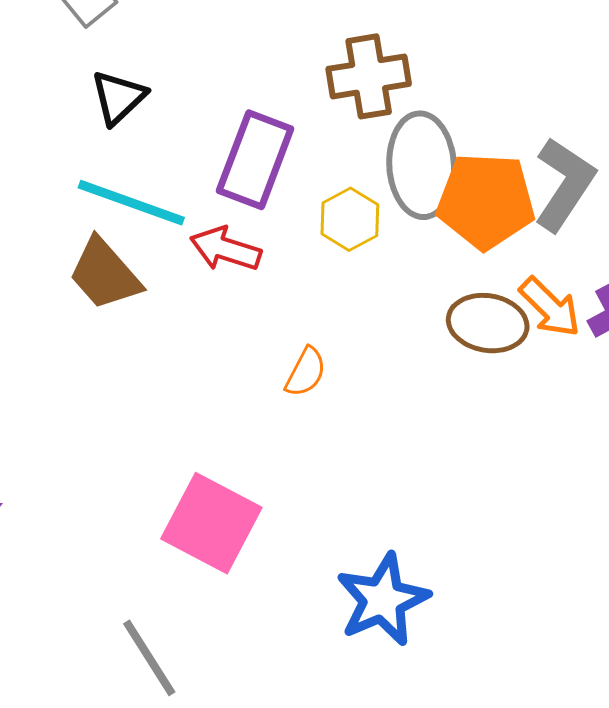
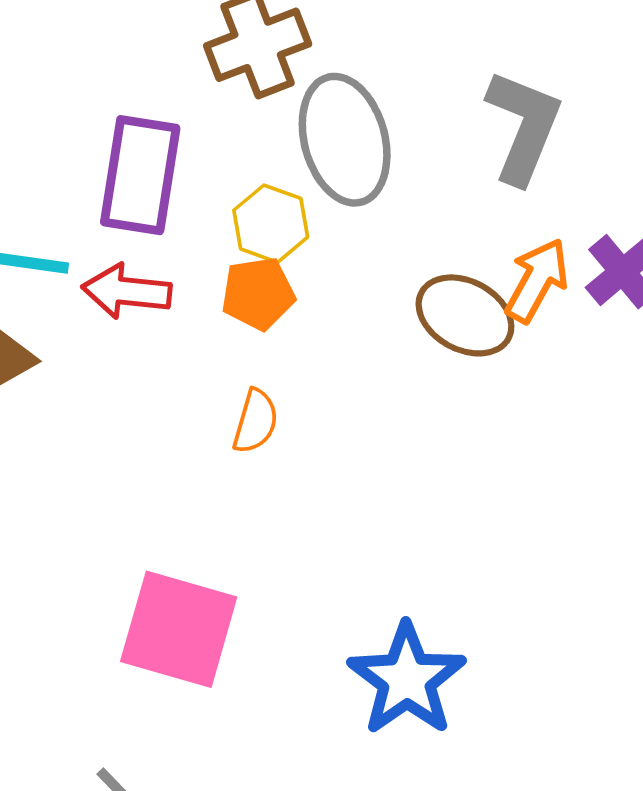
orange pentagon: (486, 201) -> (258, 294), moved, size x0.6
orange arrow: (550, 307) -> (537, 280), turned -94
brown ellipse: (488, 323) -> (465, 315), turned 30

